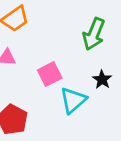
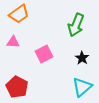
cyan triangle: (73, 100) -> (82, 87), moved

